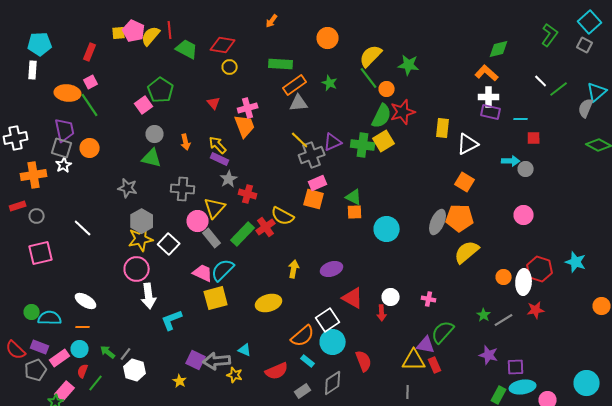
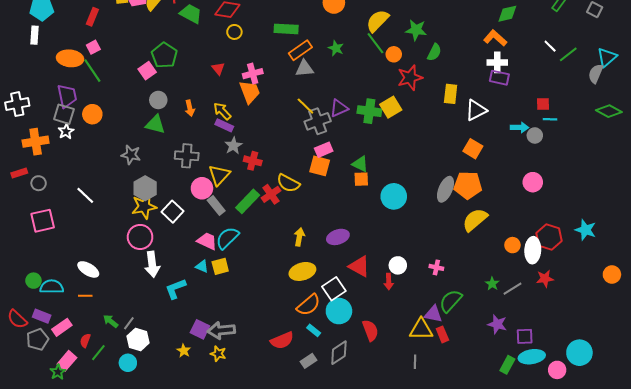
green semicircle: (382, 116) -> (434, 52), moved, size x0.7
cyan line: (521, 119) -> (550, 119), moved
yellow square: (216, 298) -> (220, 266), size x0.7
yellow ellipse: (269, 303) -> (302, 271), moved
cyan circle: (80, 349) -> (128, 363), moved
cyan triangle: (245, 350) -> (202, 266), moved
yellow star: (235, 375) -> (218, 354), moved
cyan circle: (587, 383) -> (579, 353), moved

